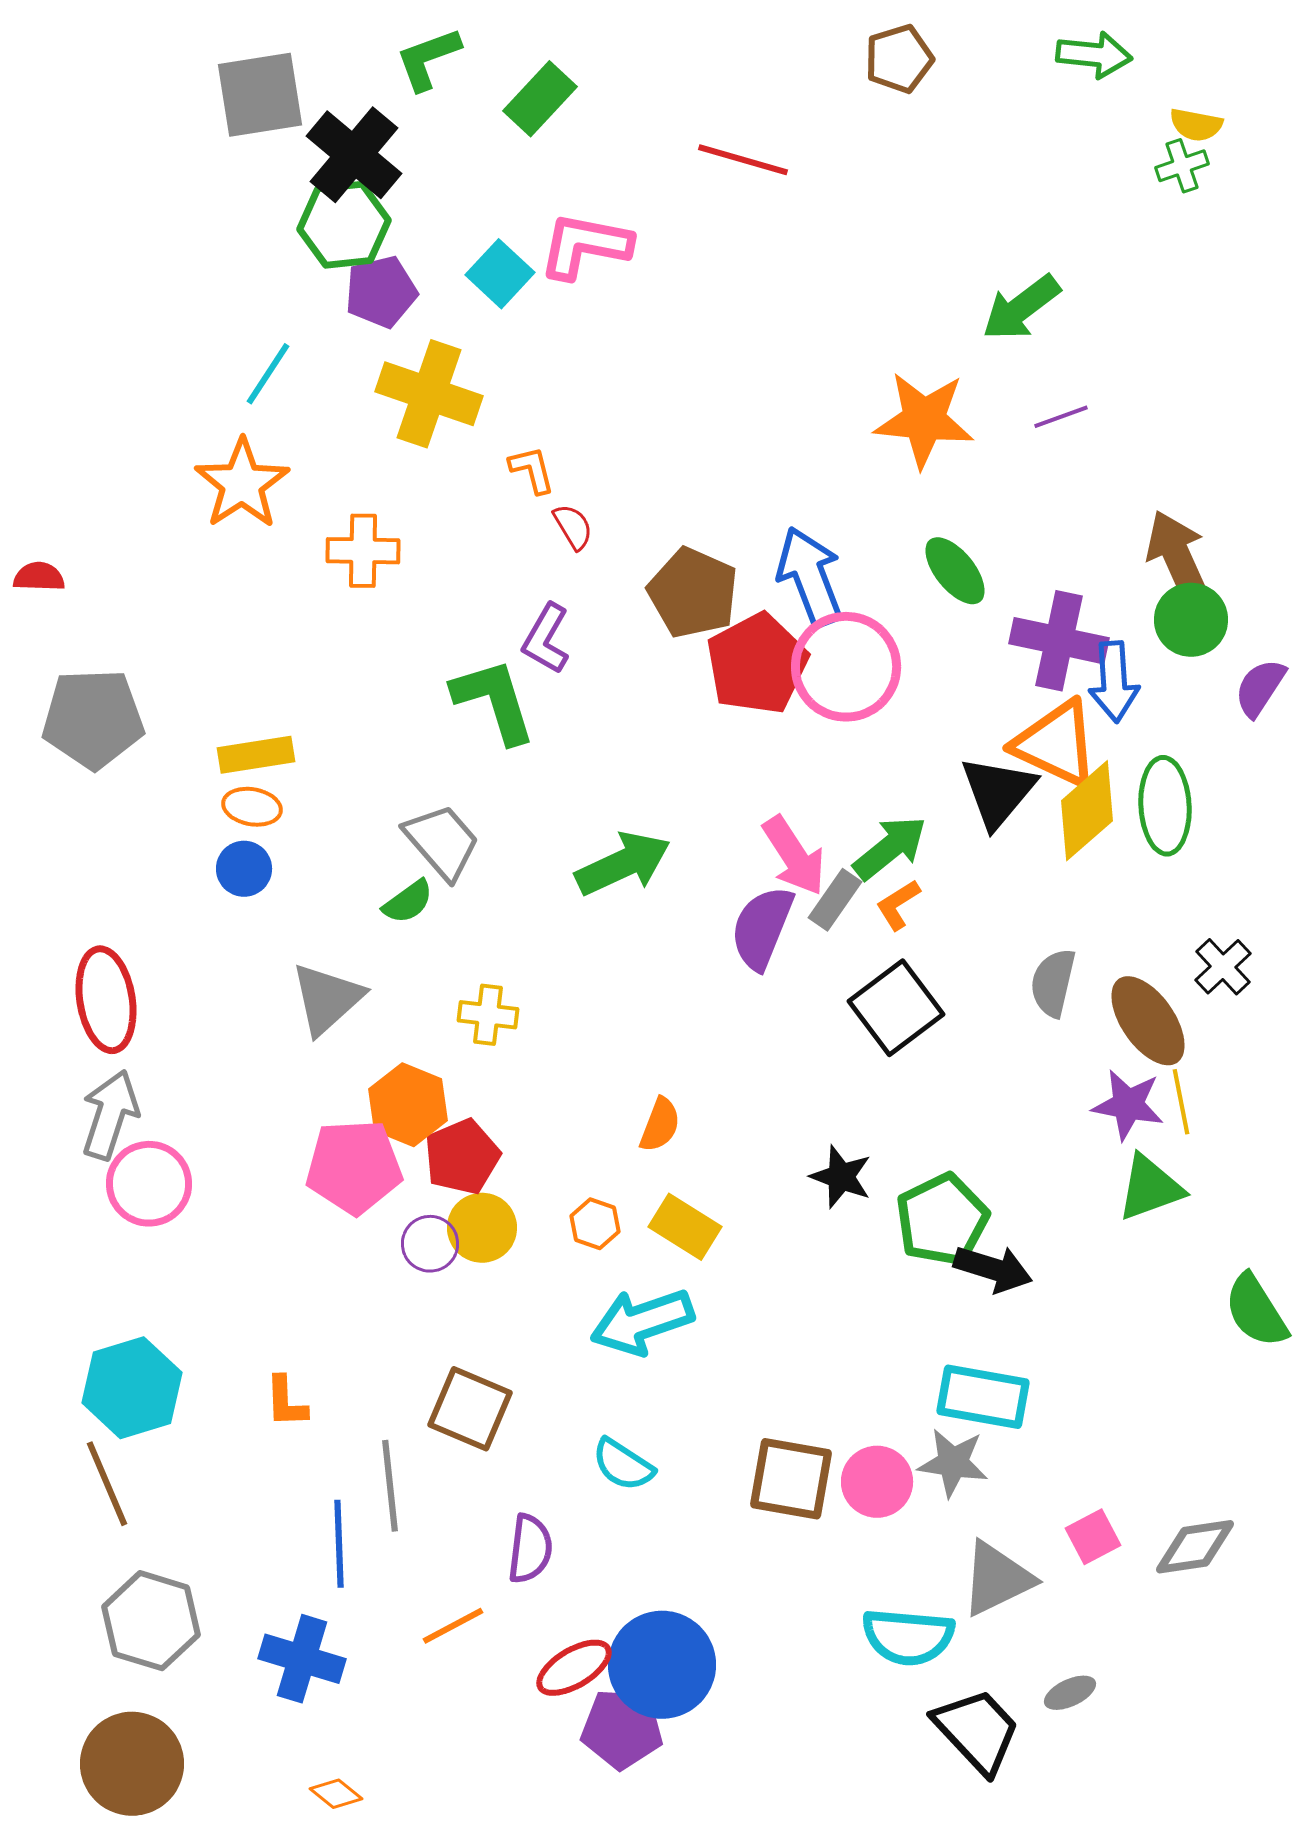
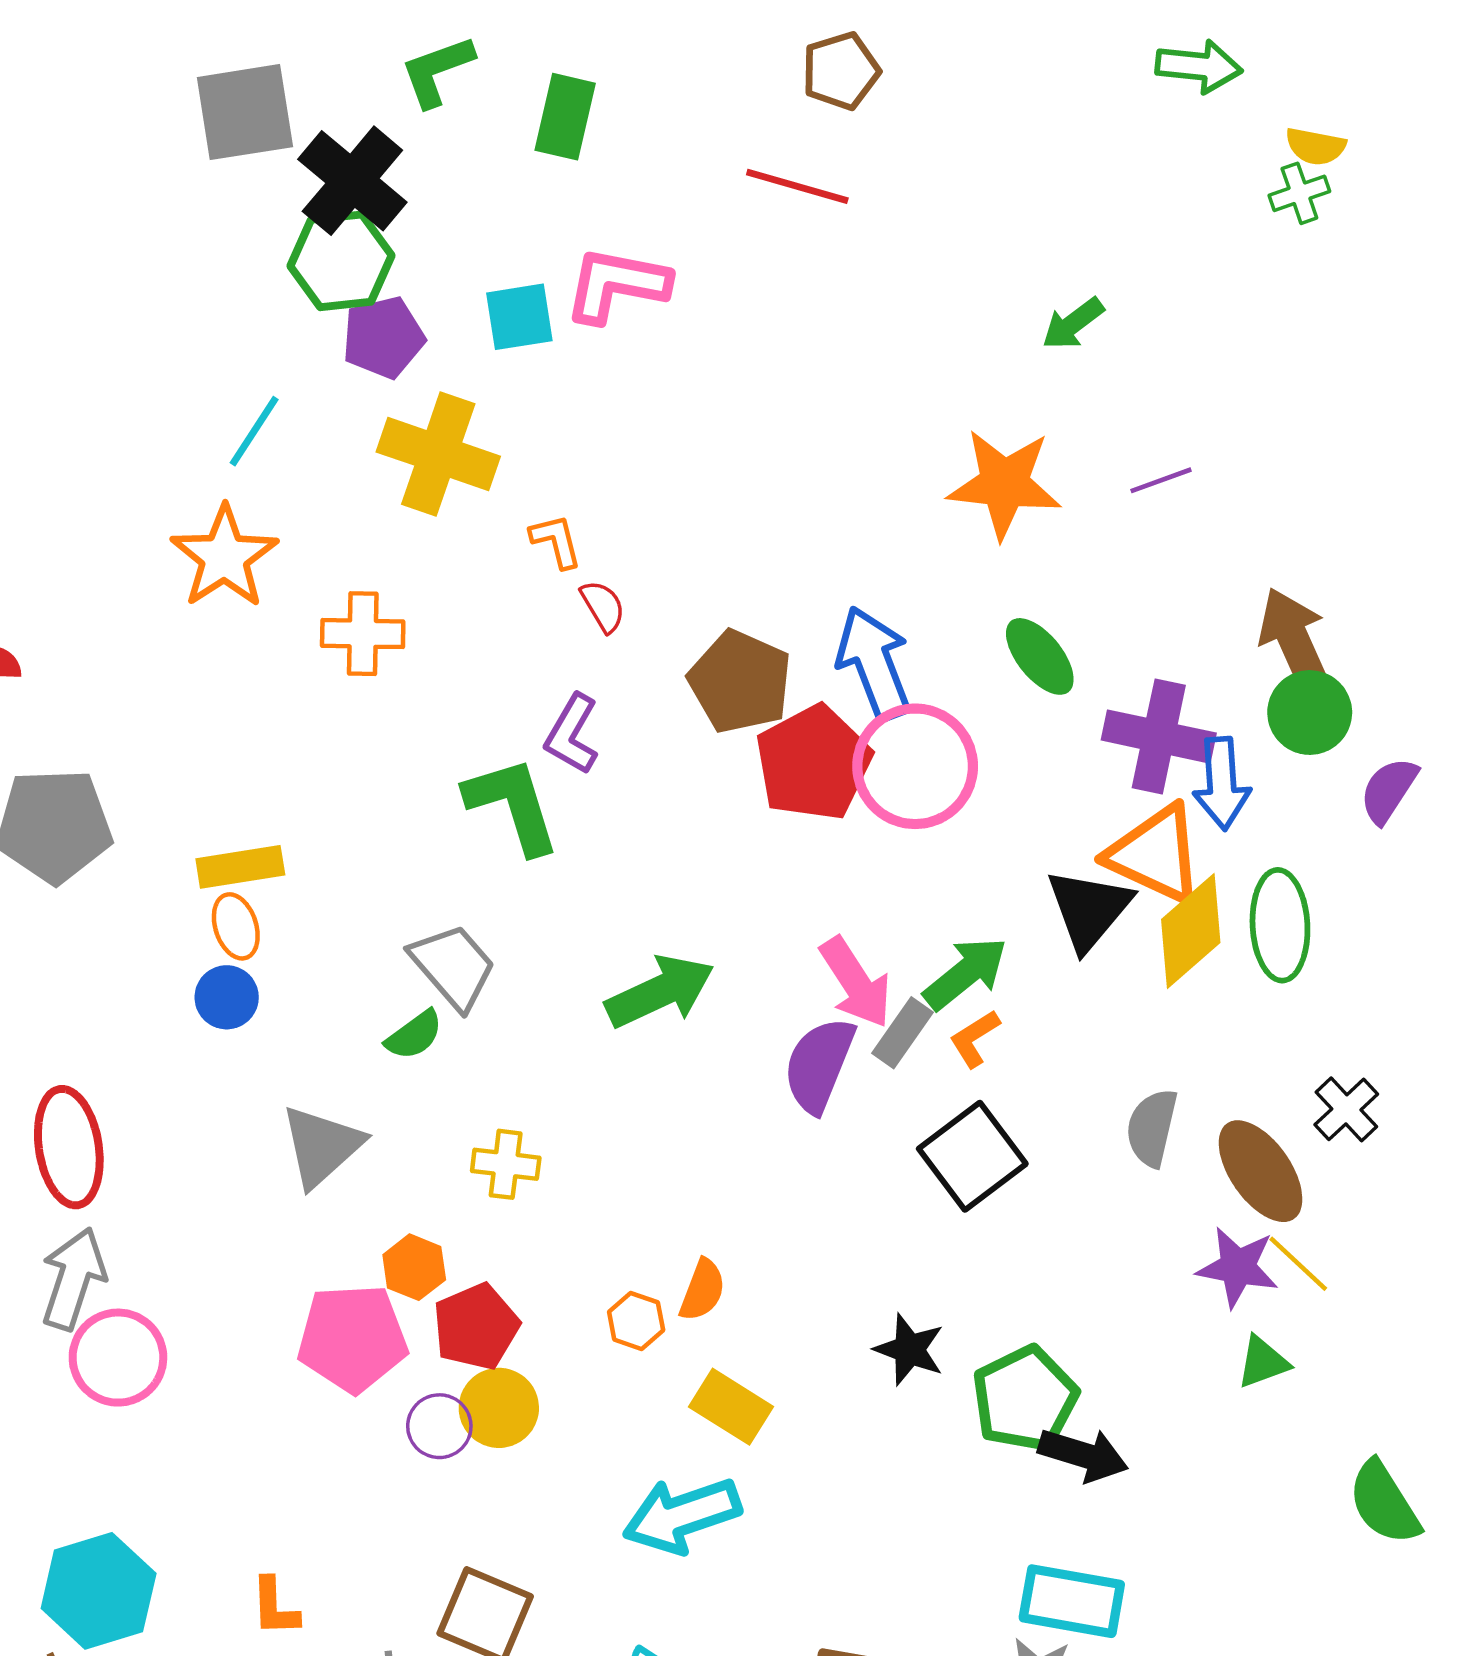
brown pentagon: (899, 59) -> (841, 71), moved
green rectangle: (540, 99) -> (565, 117), turned -30
cyan square: (500, 274) -> (519, 317), turned 38
green arrow: (1021, 308) -> (1073, 324), moved, size x0.7
orange ellipse: (252, 807) -> (236, 926), turned 62
yellow line: (1181, 1102) -> (1298, 1264), turned -36
orange hexagon: (408, 1105) -> (414, 1267), size x0.7
green triangle: (1150, 1188) -> (1263, 1362), size x0.7
orange hexagon: (595, 1224) -> (636, 1321), moved

